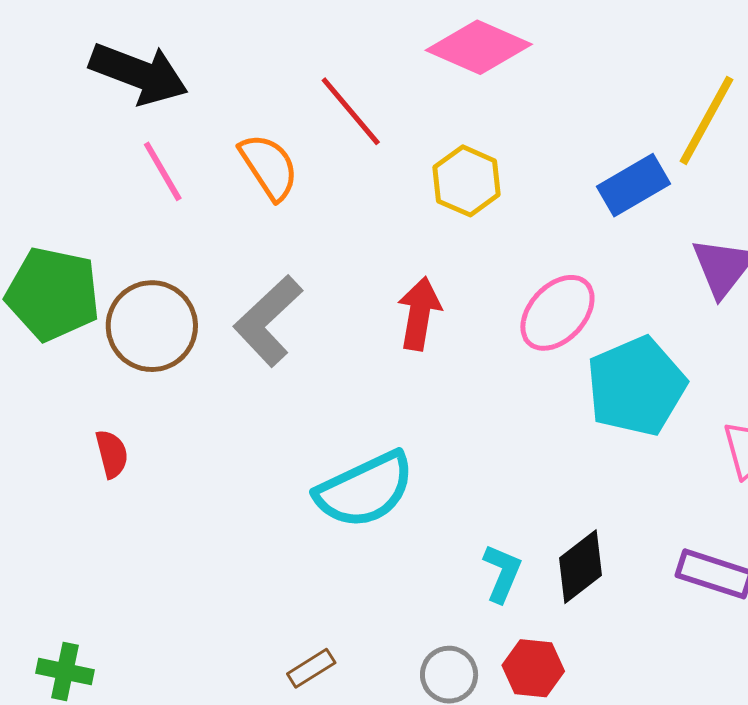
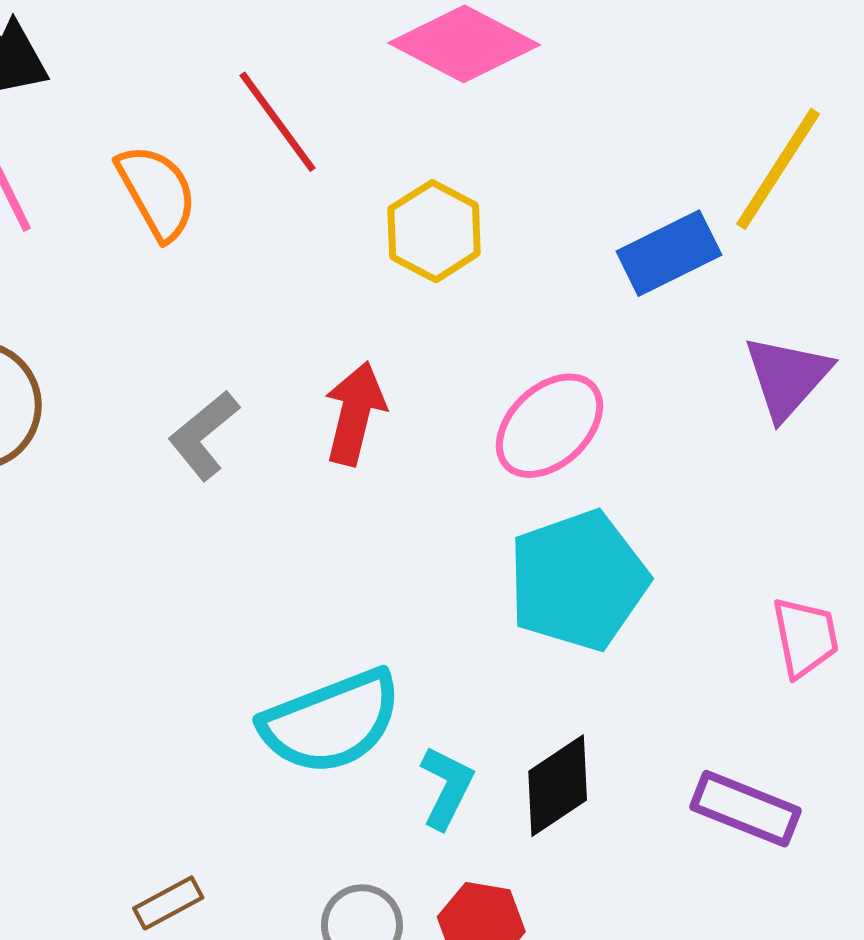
gray L-shape: (268, 321) -> (204, 435), moved, size x0.7
cyan pentagon: (636, 386) -> (578, 580), moved
cyan semicircle: (365, 490) -> (331, 722), moved

